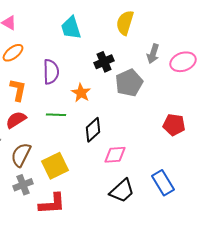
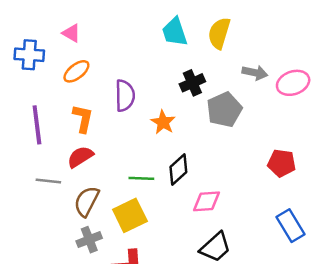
cyan trapezoid: (71, 28) -> (175, 32), moved
gray arrow: (153, 54) -> (255, 73), turned -96
green line: (56, 115) -> (141, 178), moved
blue rectangle: (163, 183) -> (291, 226), moved

